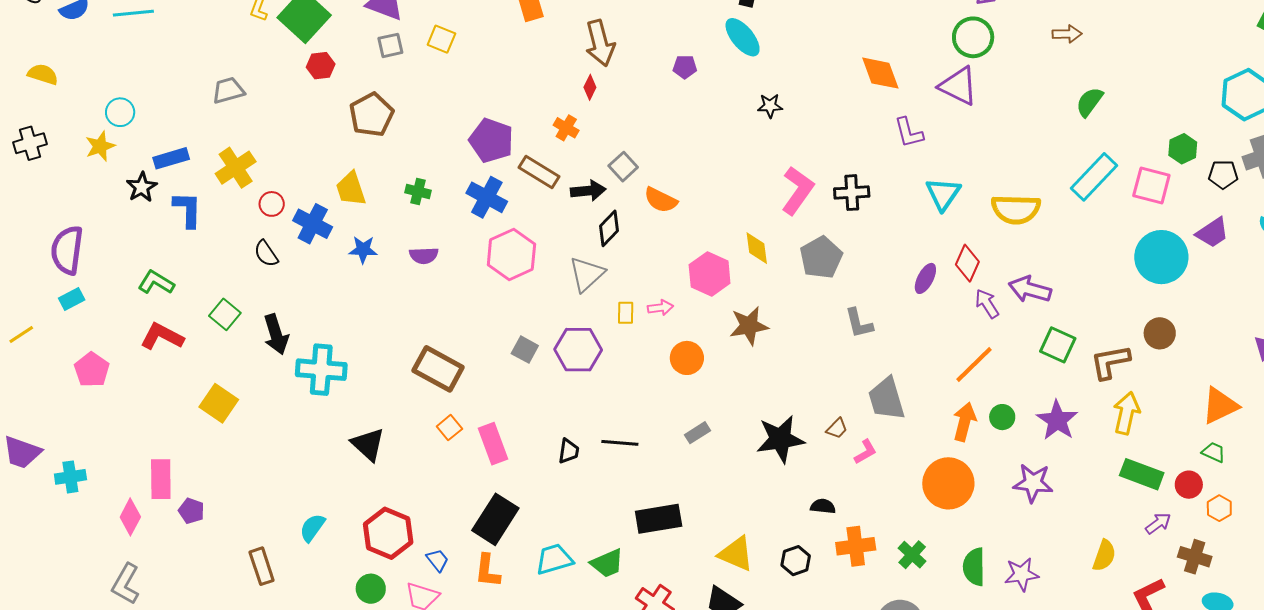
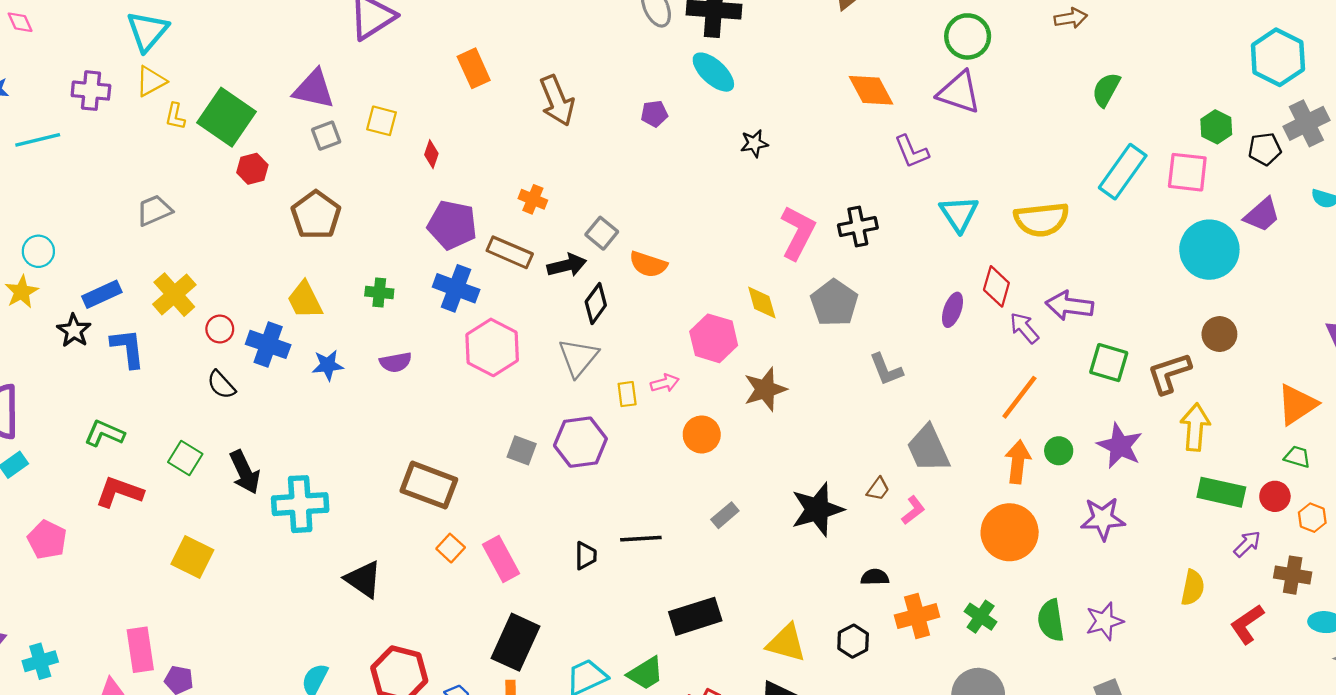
red diamond: (590, 87) -> (431, 154), moved

